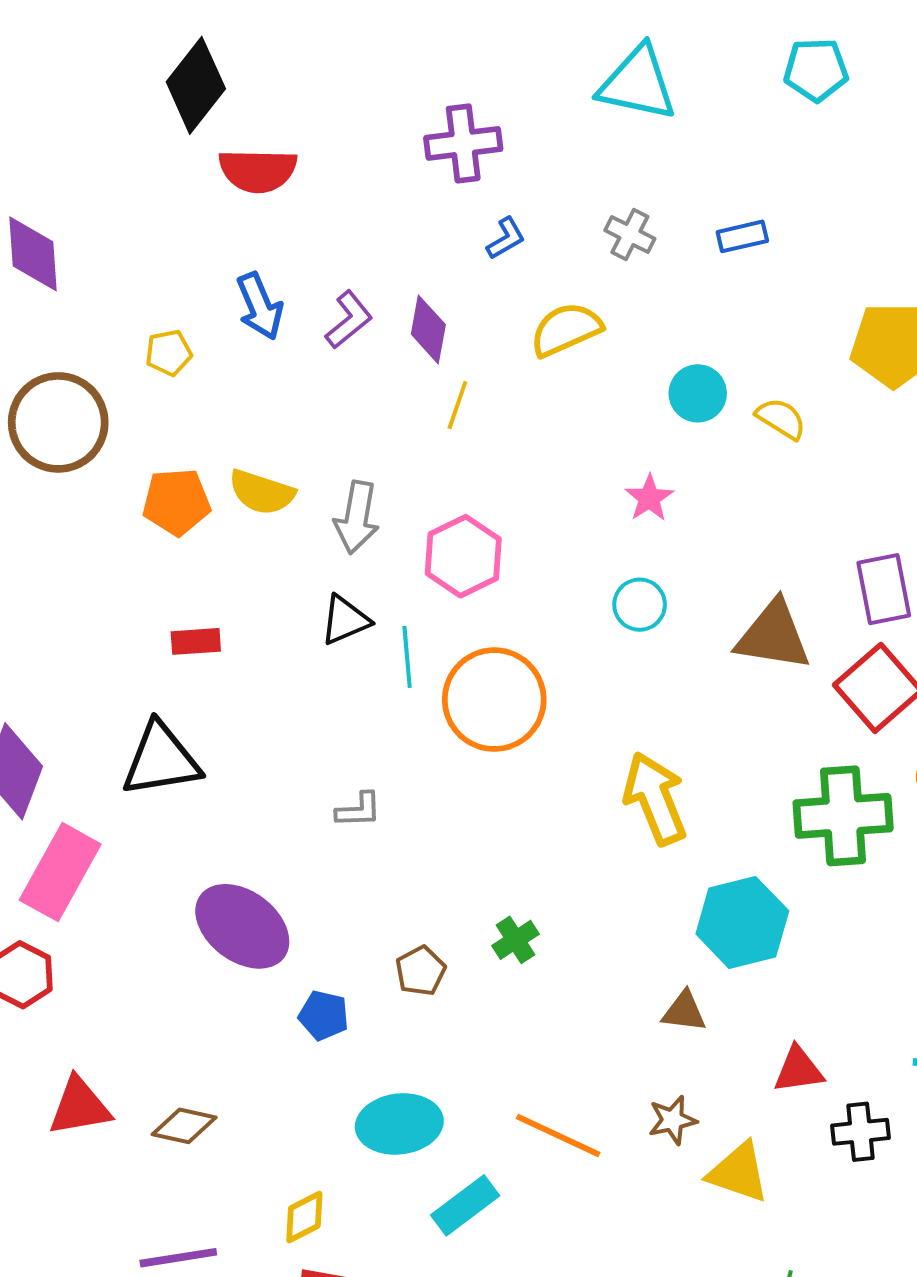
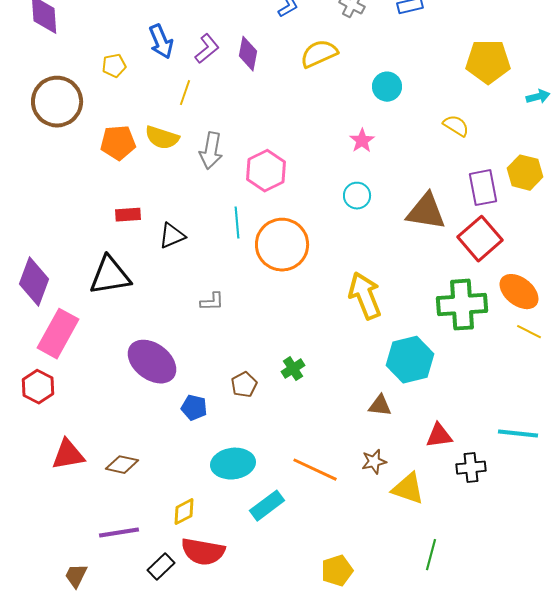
yellow line: (457, 405) -> (185, 93), moved
yellow semicircle: (781, 419) -> (456, 126), moved
black triangle: (345, 620) -> (172, 236), moved

